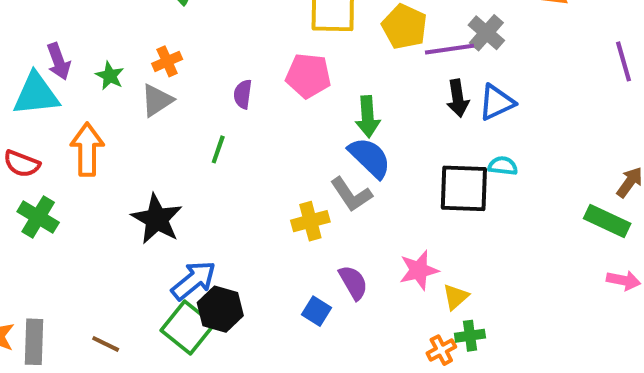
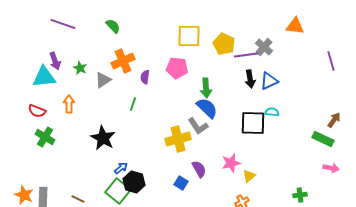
orange cross: (167, 61) -> (123, 61), moved, size x1.6
orange arrow: (87, 149) -> (69, 104), size x0.7
yellow cross: (310, 221) -> (178, 139), size x1.4
blue arrow: (194, 280) -> (121, 168), size x0.6
green cross: (470, 336) -> (300, 195), moved

